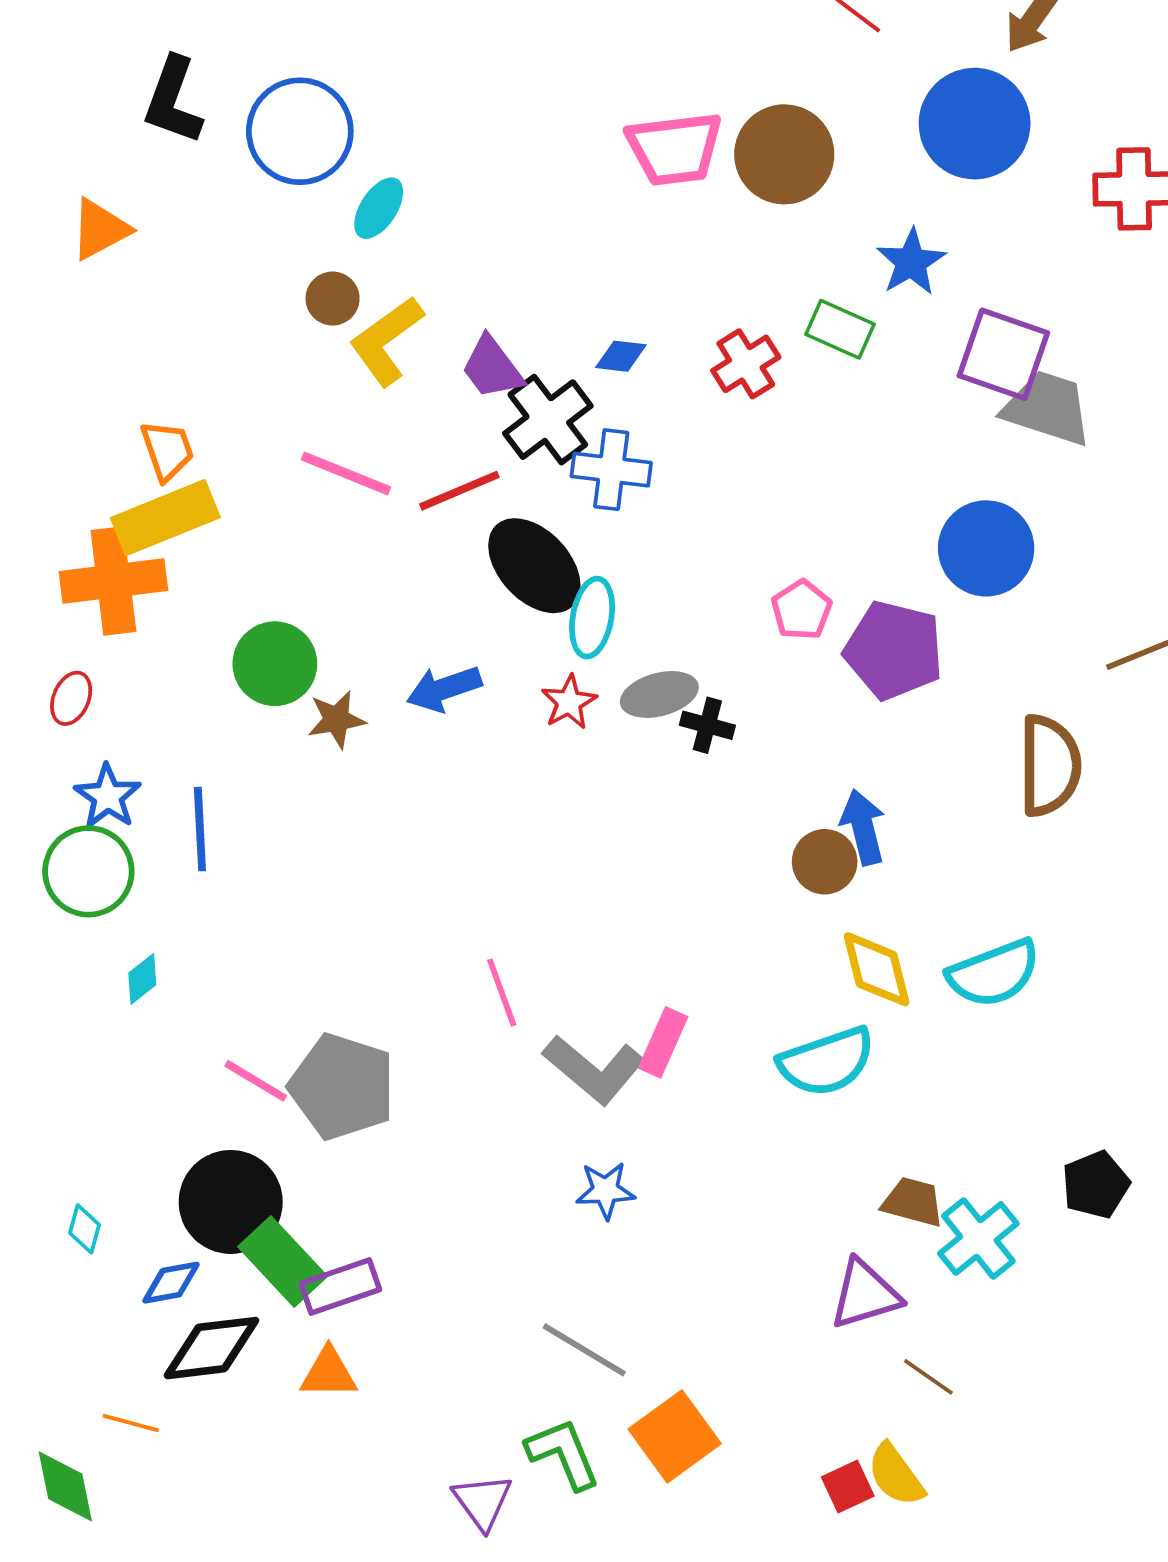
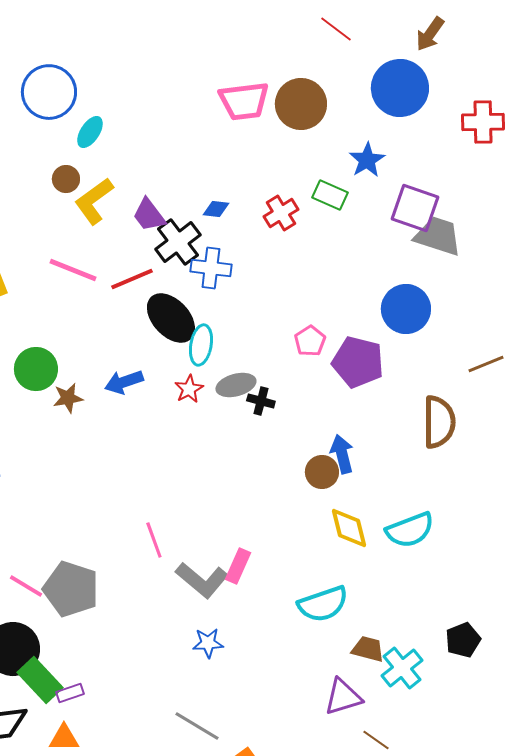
cyan semicircle: (827, 1062) -> (323, 604), moved
purple rectangle: (340, 1287) -> (70, 693), size x0.7

